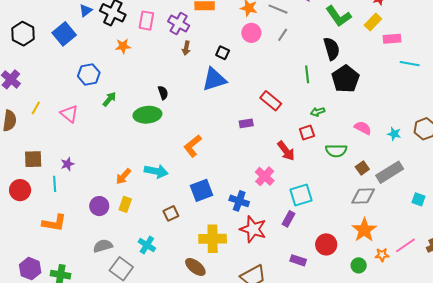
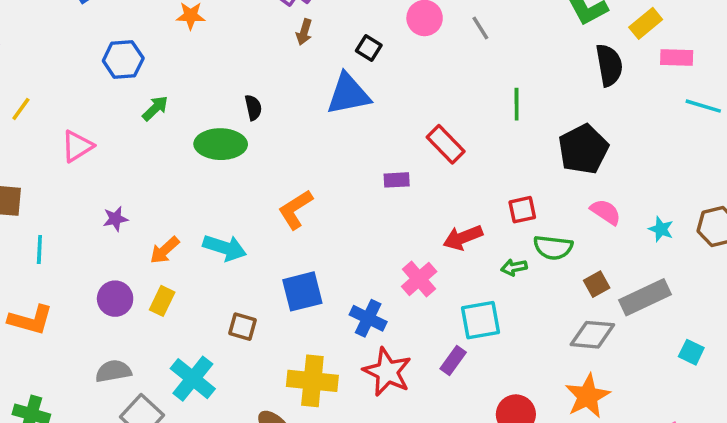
gray line: (283, 35) -> (480, 28), turned -72
black semicircle: (332, 49) -> (609, 65), moved
black pentagon: (346, 79) -> (583, 149), moved
green arrow: (318, 112) -> (514, 267), moved
pink triangle: (69, 114) -> (77, 146), moved, turned 42
red square: (307, 132) -> (522, 210), moved
red arrow: (286, 151) -> (463, 238), turned 100
purple star: (67, 164) -> (115, 219), moved
brown square: (171, 213) -> (243, 327), turned 35
cyan cross: (147, 245) -> (193, 379), size x1.4

